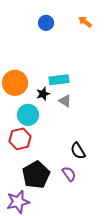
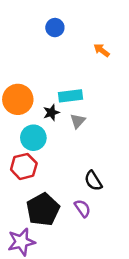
orange arrow: (85, 22) -> (102, 50), moved
gray triangle: (65, 101) -> (78, 121), turned 40

